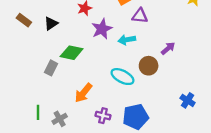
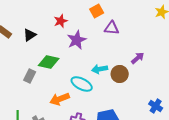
cyan arrow: (127, 40) -> (100, 69), moved
cyan ellipse: (122, 77) -> (82, 84), moved
orange arrow: (83, 93) -> (60, 99), turned 30

